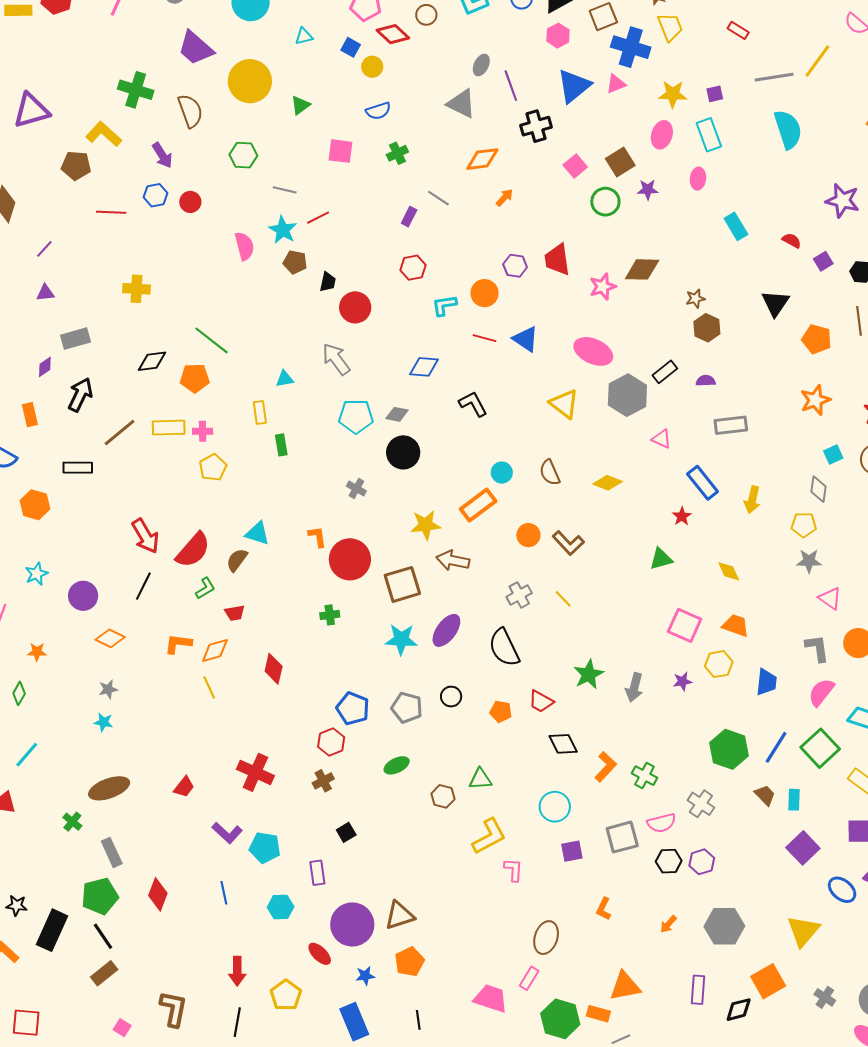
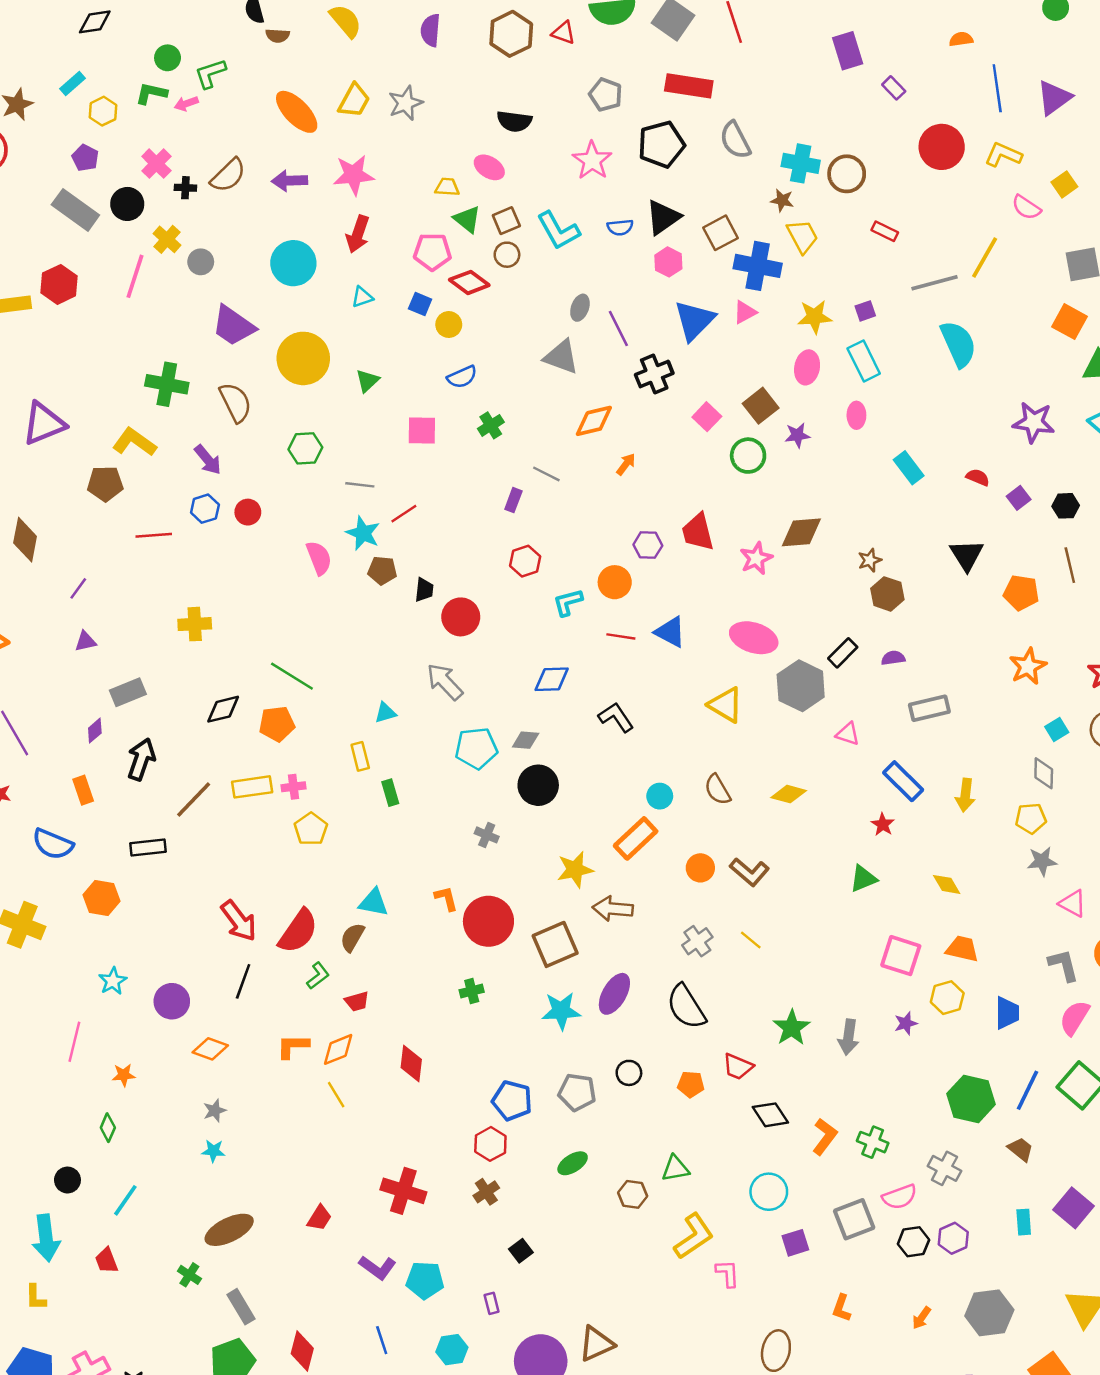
cyan rectangle: (794, 800) -> (1024, 1222), moved
purple rectangle: (317, 873) -> (492, 1303), size x0.7

